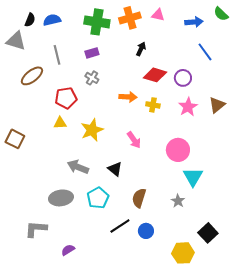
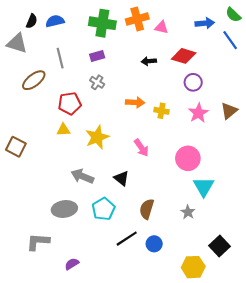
pink triangle: (158, 15) -> (161, 27), moved
black arrow: (141, 49) -> (149, 61), moved, turned -120
blue line: (205, 52) -> (230, 40), moved
red diamond: (155, 75) -> (184, 56), moved

